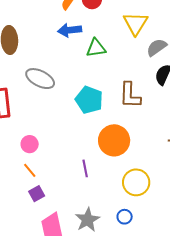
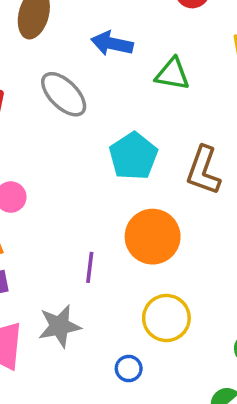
blue arrow: (70, 30) -> (112, 44), moved
gray star: (88, 220) -> (59, 326), moved

